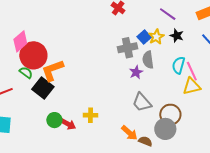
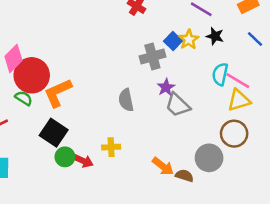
gray semicircle: (148, 60) -> (126, 100), moved
pink line: (192, 71) -> (238, 81), turned -30
black square: (43, 88) -> (54, 133), moved
gray trapezoid: (142, 102) -> (178, 105), moved
brown circle: (170, 115) -> (234, 134), moved

